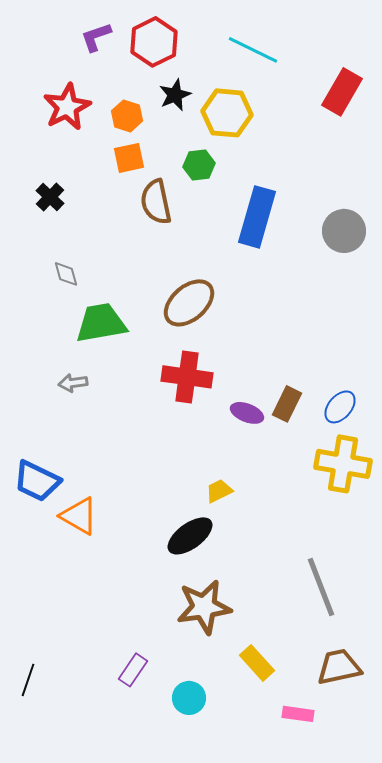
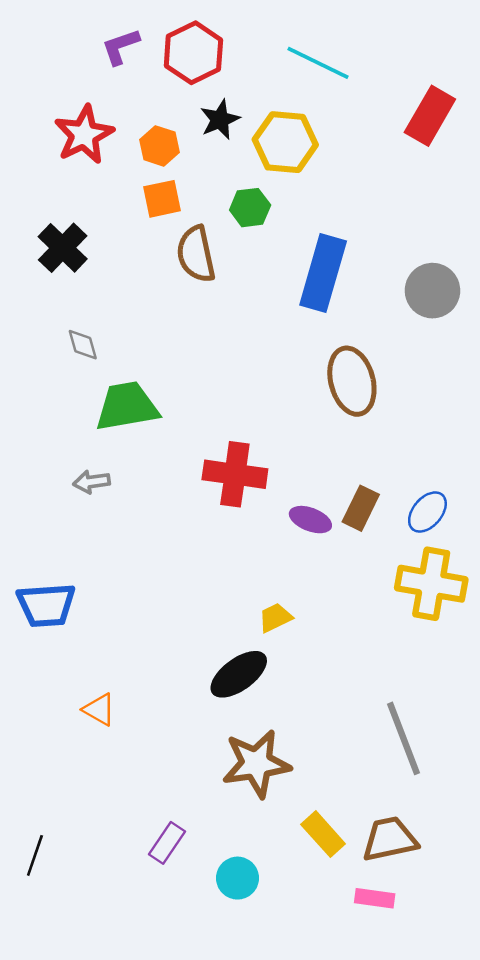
black cross: (50, 197) -> (63, 248), size x1.4
brown ellipse: (189, 303) -> (352, 381), moved, turned -64
blue trapezoid: (37, 481) -> (46, 605), turned -30
orange triangle: (79, 516) -> (99, 710), moved, size x0.7
brown trapezoid: (339, 667) -> (390, 839), moved

